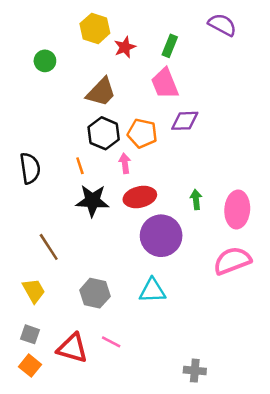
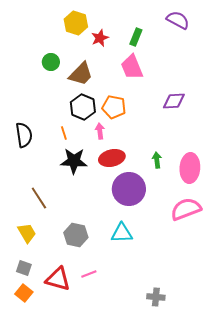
green circle: (45, 61) -> (51, 62), moved
purple diamond: (185, 121) -> (174, 101), moved
pink line: (111, 342) -> (89, 274), turned -49

